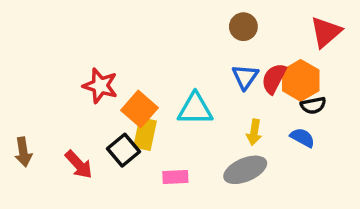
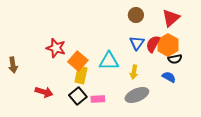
red triangle: (326, 32) -> (171, 18), moved
yellow arrow: (254, 132) -> (134, 72), moved
black square: (123, 150) -> (78, 96), moved
brown arrow: (23, 152) -> (13, 65), moved
red arrow: (79, 164) -> (44, 92), turned -30

